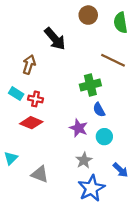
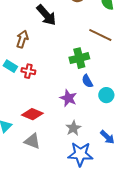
red diamond: (31, 123) -> (32, 114), moved
cyan circle: (104, 137) -> (106, 95), moved
blue star: (91, 188) -> (80, 154), turned 30

